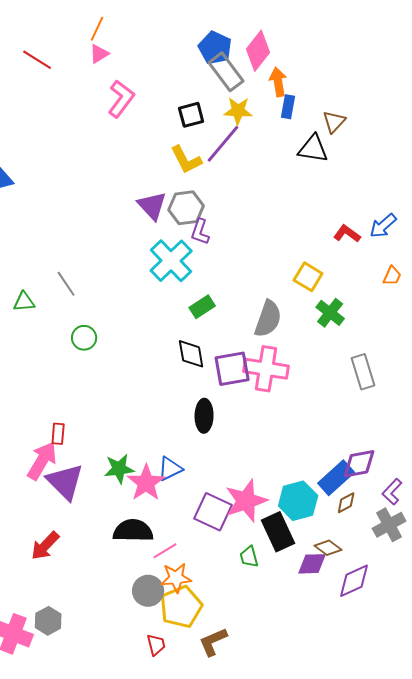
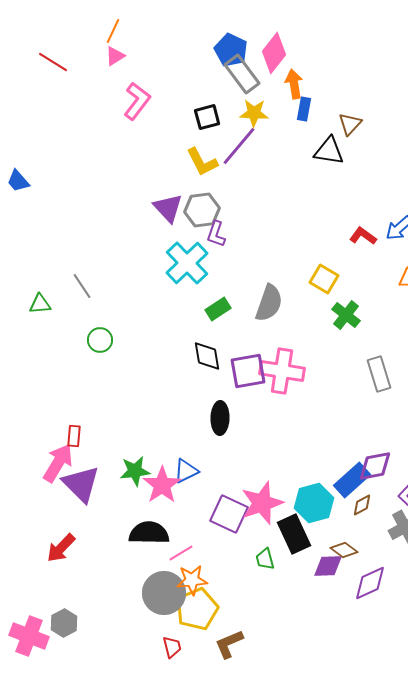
gray semicircle: (268, 319) -> (269, 303), moved
gray circle: (148, 591) -> (164, 593), size x1.4

